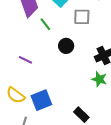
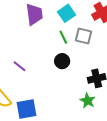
green line: (45, 24) -> (63, 37), moved

